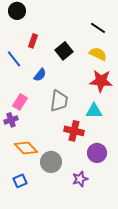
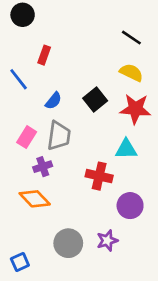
black square: (64, 51) -> (95, 99), moved
gray trapezoid: (59, 101) -> (59, 136), moved
purple cross: (11, 120) -> (43, 167), moved
gray circle: (51, 162) -> (68, 243), moved
blue square: (20, 181) -> (20, 262), moved

